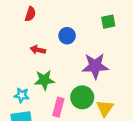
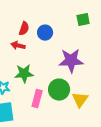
red semicircle: (30, 14) -> (24, 29), moved

